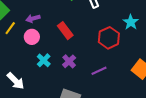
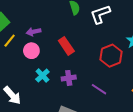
purple cross: (69, 61) -> (69, 78), turned 32
purple line: (99, 71) -> (99, 89), turned 56

